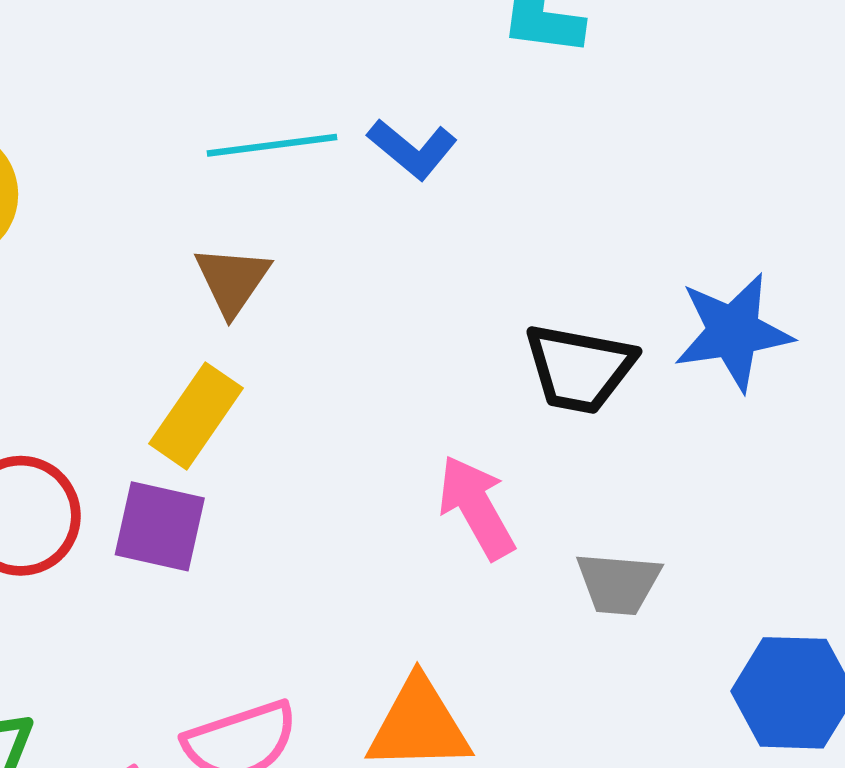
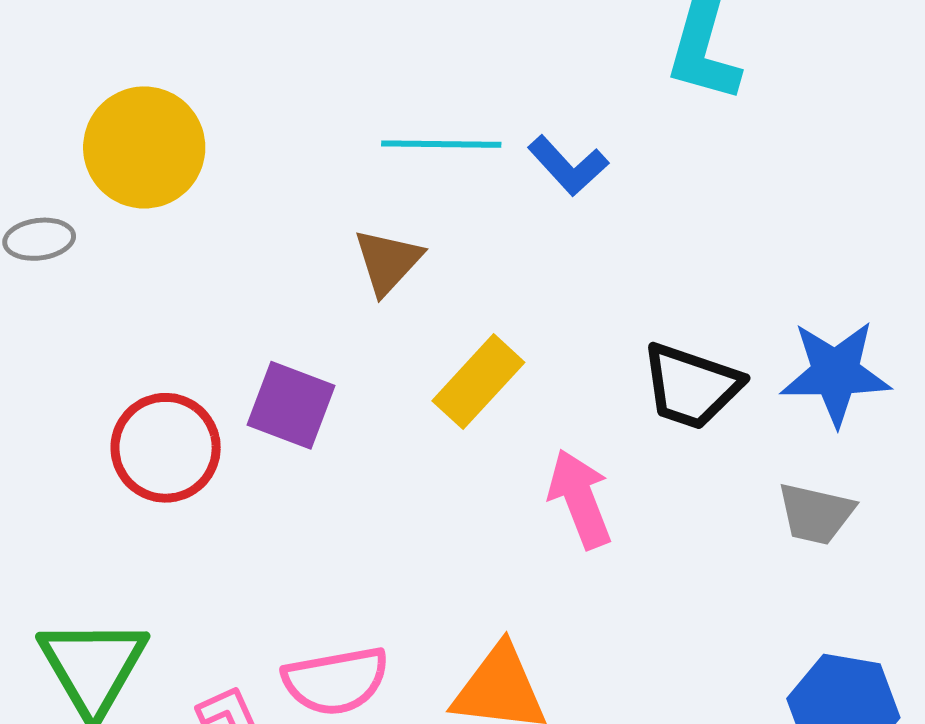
yellow rectangle: (196, 416) -> (478, 382), moved
purple square: (160, 526) -> (291, 405), moved
gray trapezoid: (618, 583) -> (816, 514), moved

